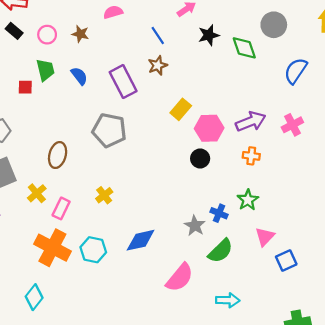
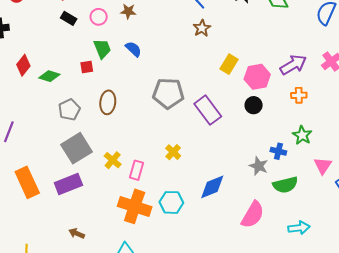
purple rectangle: (123, 82) -> (208, 110), moved
brown ellipse: (58, 155) -> (108, 102), moved
green semicircle: (221, 251) -> (285, 185), turned 40

